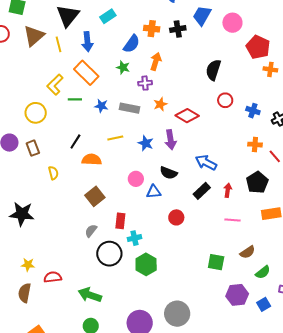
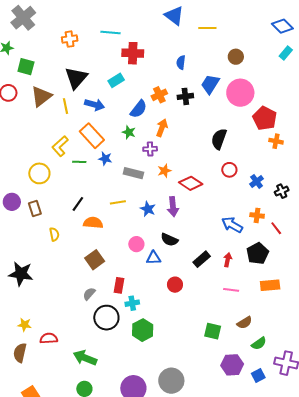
pink circle: (232, 23) -> (240, 93), size x1.4
orange cross: (152, 29) -> (159, 95), turned -35
blue arrow: (87, 42) -> (94, 105), turned -72
blue star: (101, 106) -> (105, 159), moved
blue cross: (253, 111) -> (257, 181), turned 32
blue arrow: (206, 163) -> (232, 225), moved

